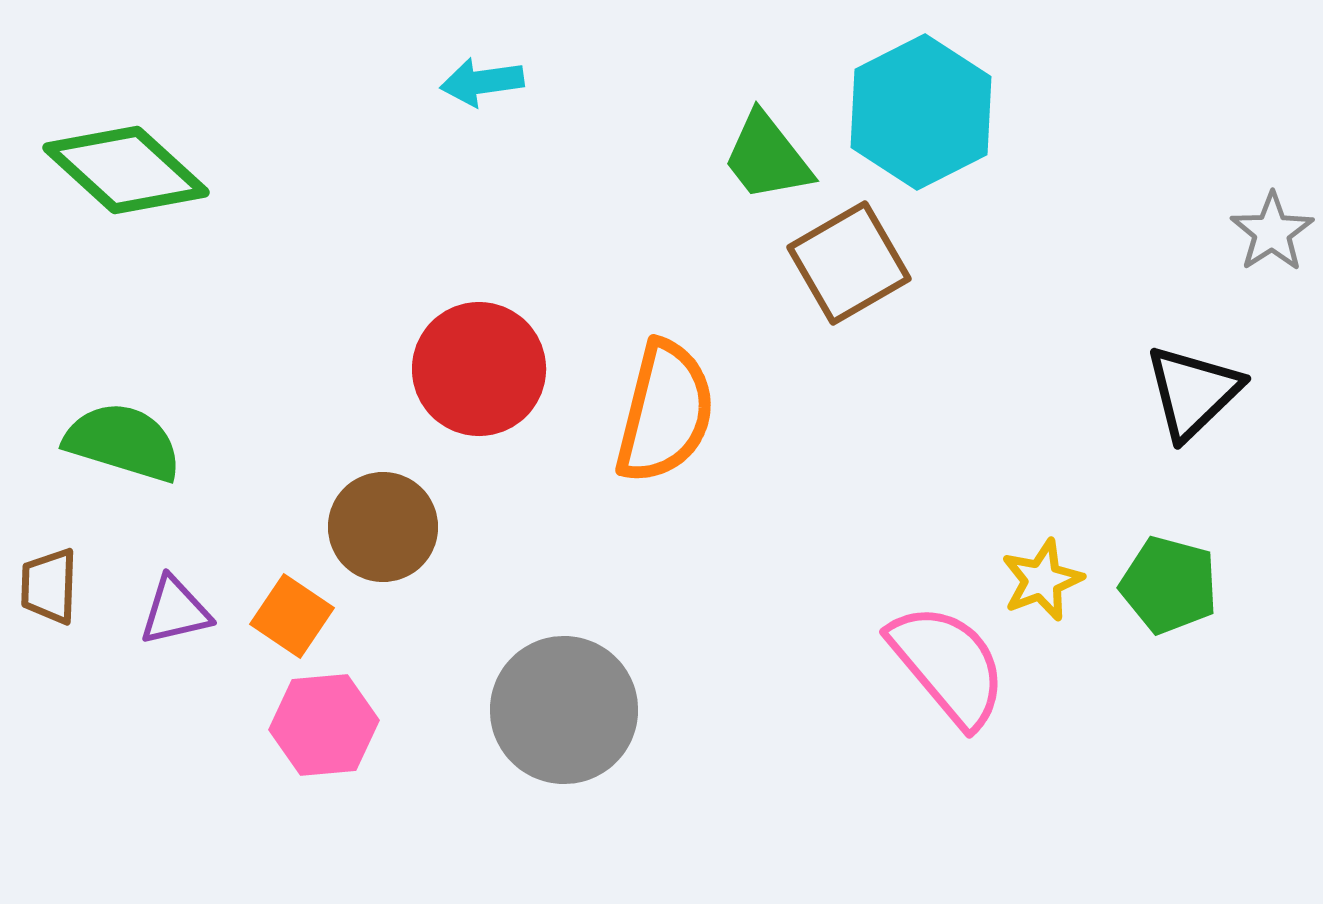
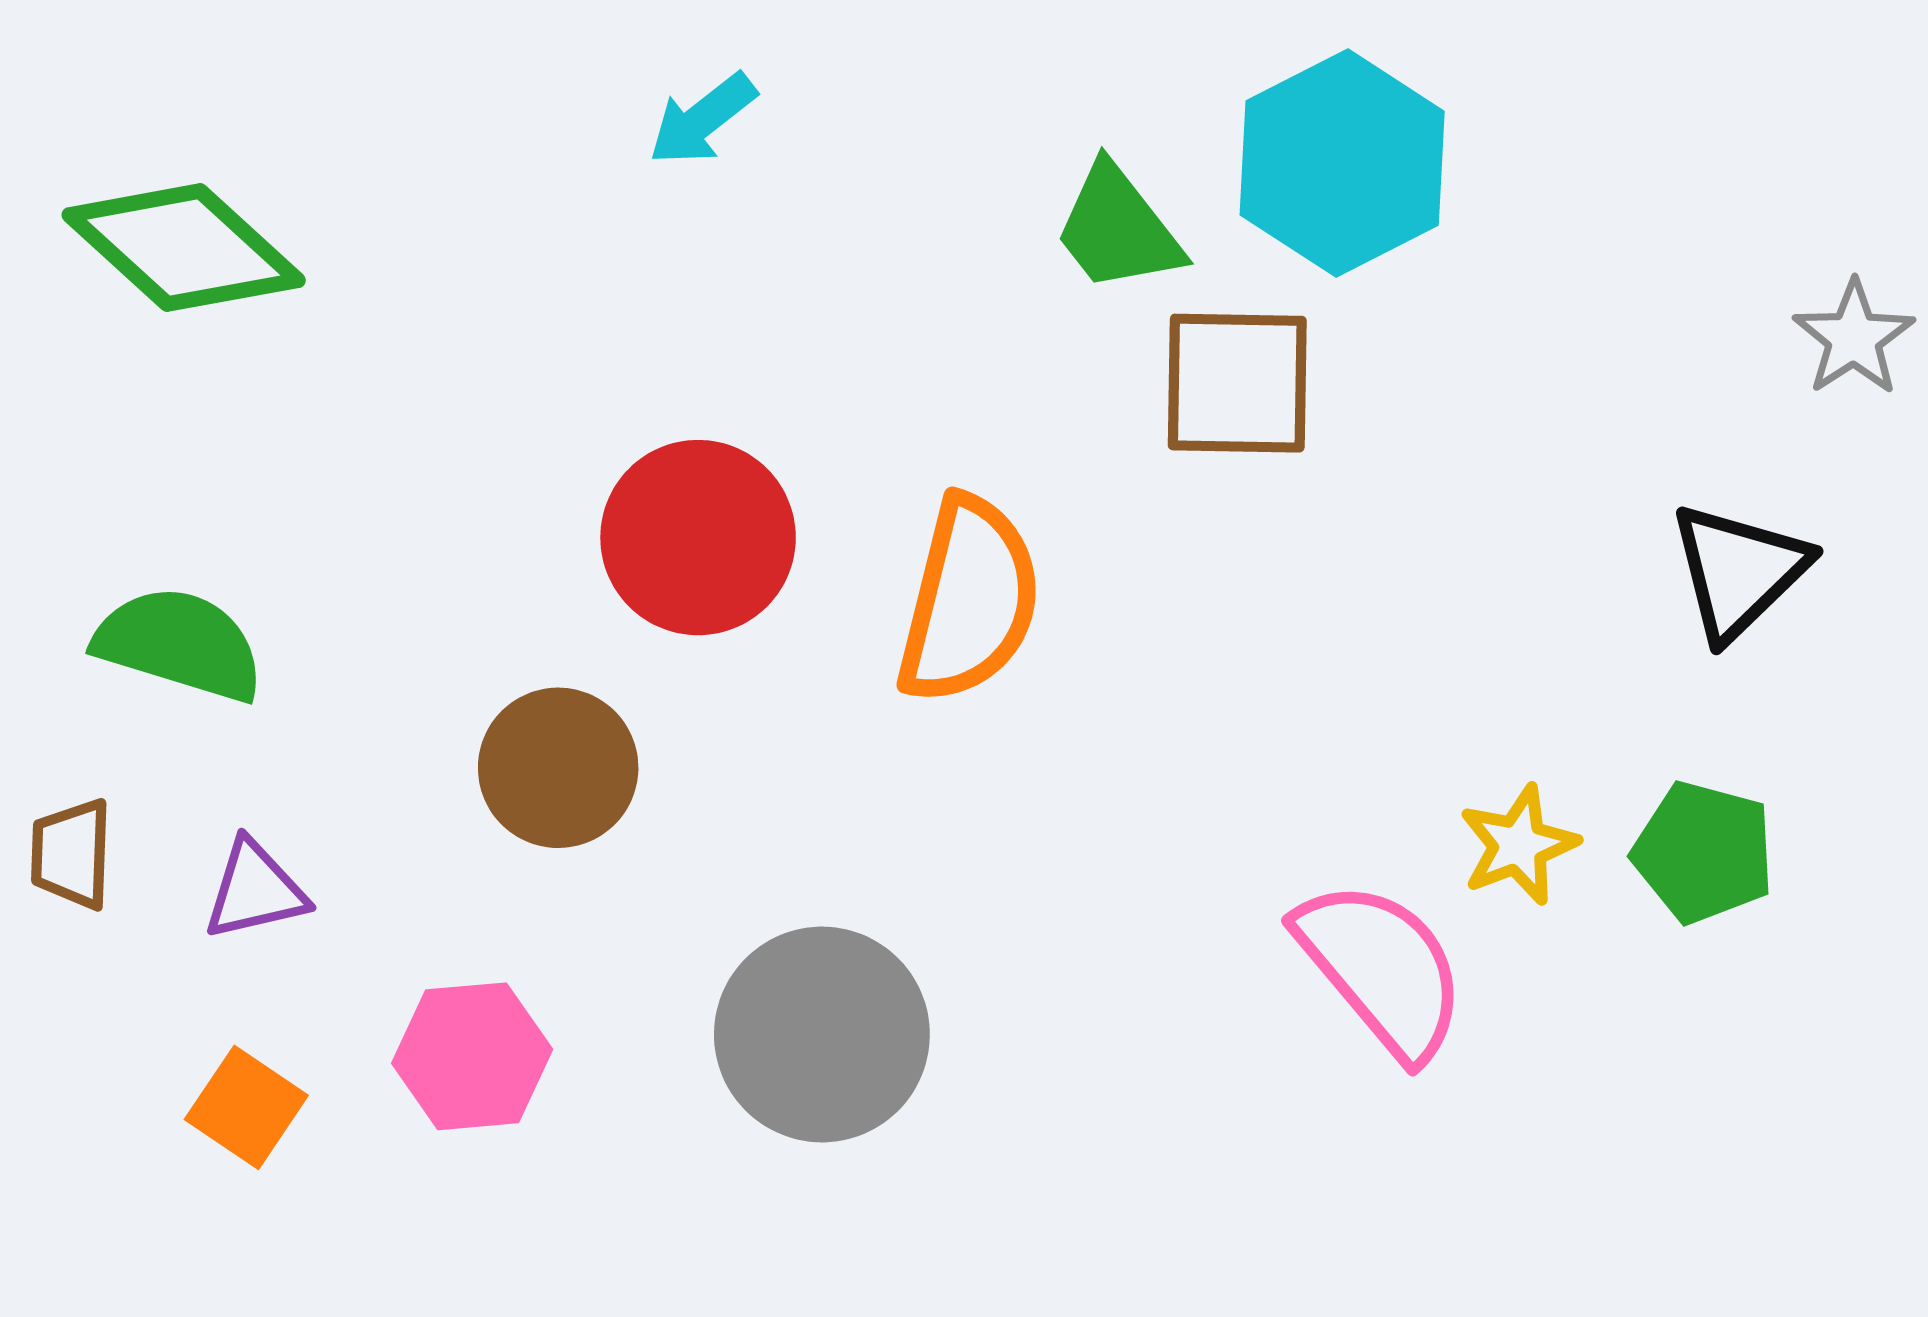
cyan arrow: (482, 82) -> (702, 119), turned -30
brown square: (849, 263) -> (1237, 383), turned 31
orange square: (292, 616) -> (246, 1107), moved

